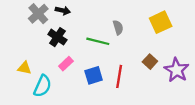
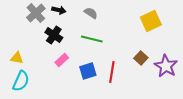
gray semicircle: (118, 28) -> (91, 13), moved, turned -40
yellow triangle: (24, 68) -> (17, 58), moved
cyan semicircle: (43, 86) -> (21, 81), moved

